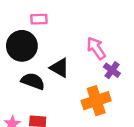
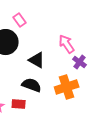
pink rectangle: (39, 19) -> (20, 20), turned 56
black semicircle: (33, 81) -> (32, 85), moved

